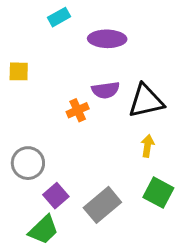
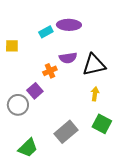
cyan rectangle: (59, 17) -> (46, 32), moved
purple square: (56, 196) -> (35, 91), moved

